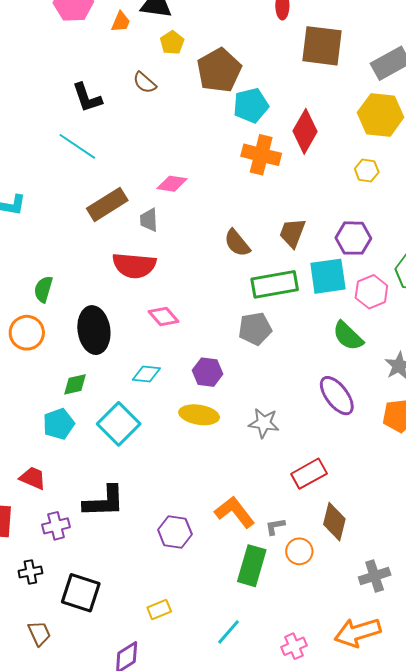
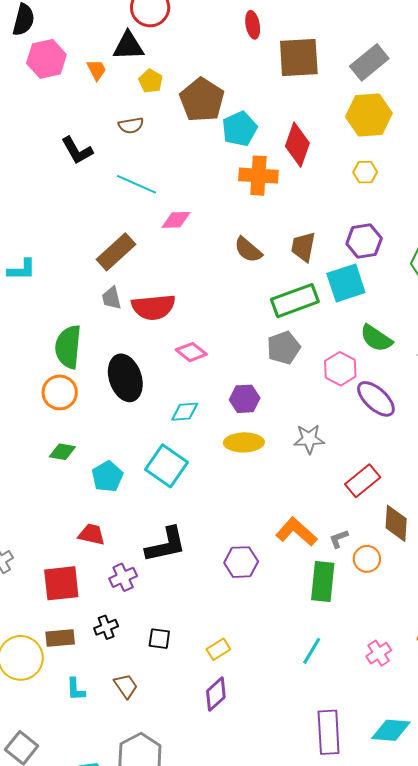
orange trapezoid: (121, 22) -> (97, 70), turned -40
brown semicircle: (145, 83) -> (131, 125), turned -40
cyan line: (77, 146) -> (136, 184), moved
gray trapezoid: (149, 220) -> (112, 298), moved
brown semicircle: (237, 243) -> (248, 250), moved
green semicircle: (43, 289) -> (68, 347), size x1.6
pink hexagon: (371, 292) -> (340, 369), moved
green diamond: (75, 384) -> (62, 452), moved, turned 32
black square: (81, 593) -> (159, 639), size x0.6
yellow rectangle: (159, 610) -> (218, 649), moved

